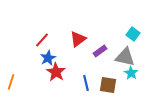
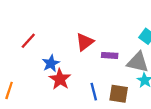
red line: (42, 40) -> (28, 41), moved
purple rectangle: (100, 51) -> (110, 55), turned 40

